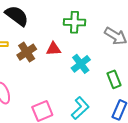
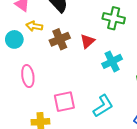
red triangle: (53, 49) -> (87, 41), turned -49

